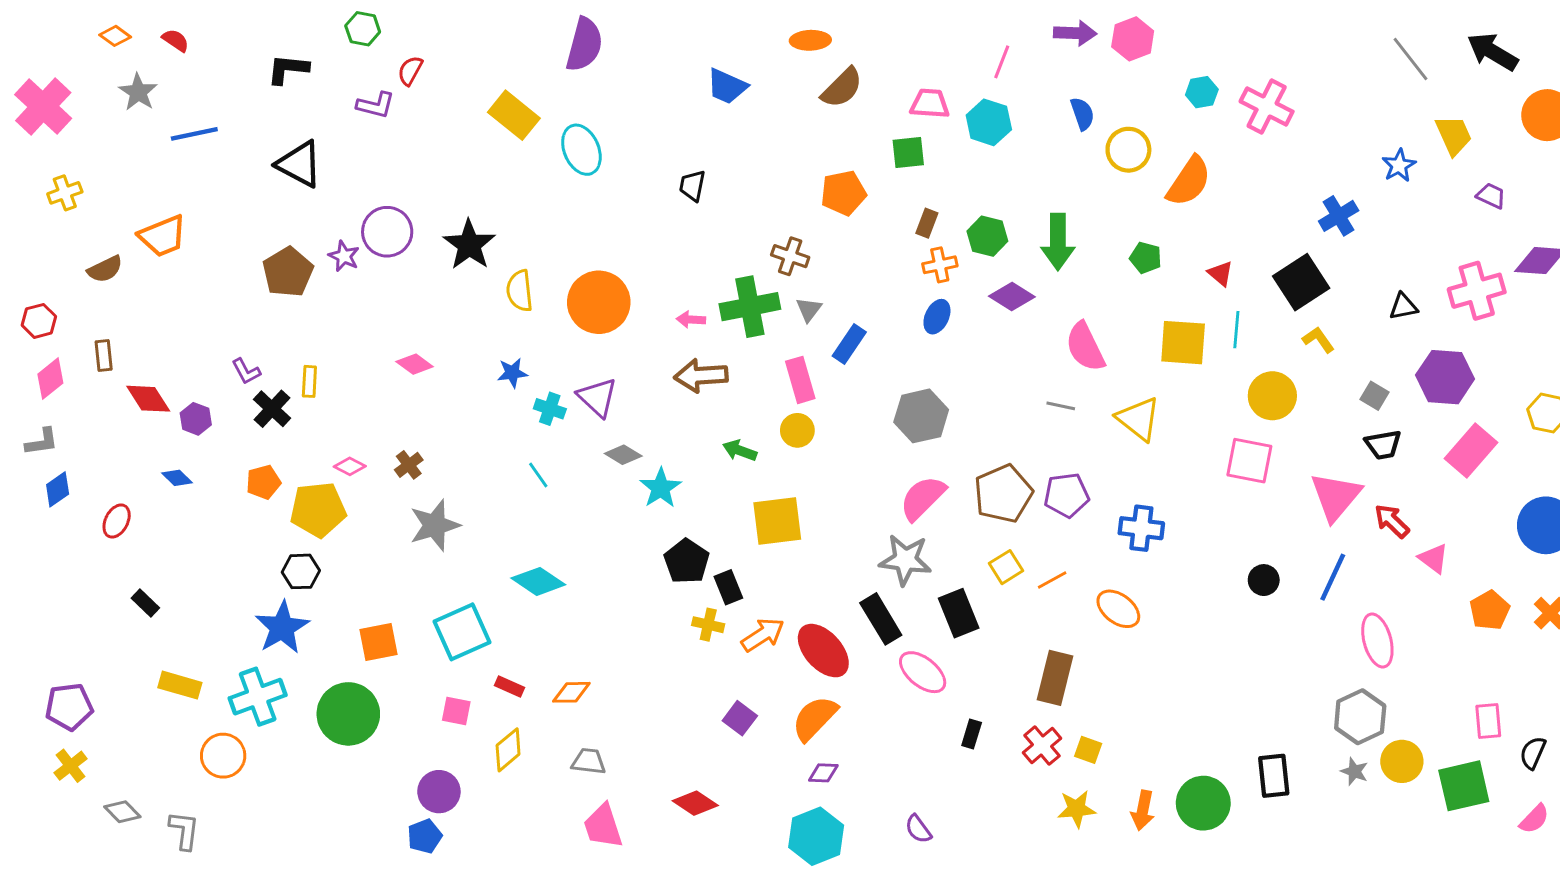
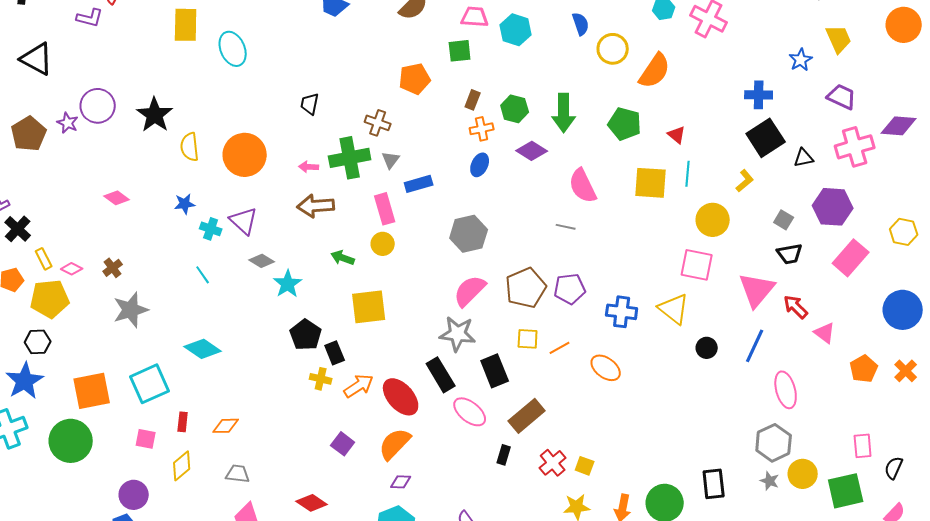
yellow rectangle: (514, 115) -> (186, 25), turned 52
black trapezoid: (692, 186) -> (310, 104), moved
purple trapezoid: (1491, 196) -> (842, 97), moved, size x1.4
blue cross: (1339, 216) -> (759, 95), turned 32
green pentagon: (1146, 258) -> (625, 124), size x1.5
black square: (1301, 282) -> (766, 138), moved
yellow L-shape: (1318, 340) -> (745, 181), turned 85
blue rectangle: (849, 344) -> (419, 184), turned 40
yellow rectangle: (309, 381) -> (44, 259), moved, turned -30
yellow triangle: (1138, 419) -> (674, 309), moved
yellow square: (1006, 567) -> (528, 339), turned 35
orange square: (379, 642) -> (92, 391), size x1.4
brown rectangle: (1055, 678) -> (527, 416), moved, turned 36
red rectangle: (510, 687) -> (183, 422), turned 72

